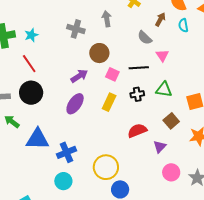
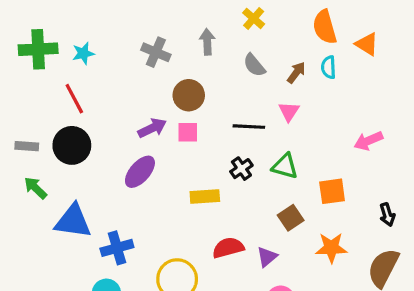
brown arrow: (160, 19) -> (296, 73), moved
gray semicircle: (145, 38) -> (254, 65), moved
pink square: (112, 74) -> (188, 132), moved, turned -32
black cross: (137, 94) -> (241, 169), turned -32
yellow rectangle: (109, 102) -> (205, 197), moved, turned 54
red semicircle: (137, 131) -> (228, 248), moved

